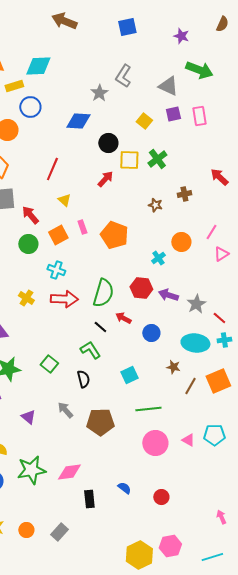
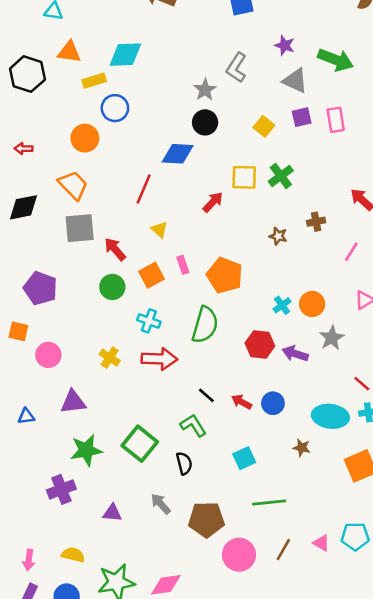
purple star: (181, 36) -> (285, 45), moved
blue diamond: (78, 121) -> (178, 154), moved
black circle: (108, 143) -> (205, 122), moved
pink line: (211, 232) -> (351, 252), moved
orange circle: (181, 242) -> (312, 304), moved
green semicircle: (103, 293) -> (205, 325), moved
gray star: (196, 304) -> (332, 338), moved
red arrow: (123, 318) -> (242, 402), moved
green square: (49, 364) -> (140, 444), size x1.5
brown line: (190, 386) -> (283, 549), moved
purple triangle: (28, 417) -> (112, 513), turned -35
pink circle: (155, 443) -> (239, 555), moved

